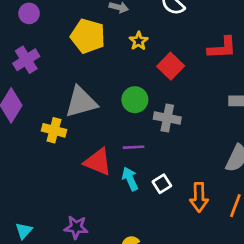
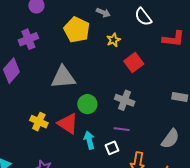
red L-shape: (222, 48) -> (173, 39), moved
green circle: (135, 100) -> (87, 104), moved
yellow cross: (54, 130) -> (39, 122), moved
purple line: (134, 147) -> (122, 129), moved

